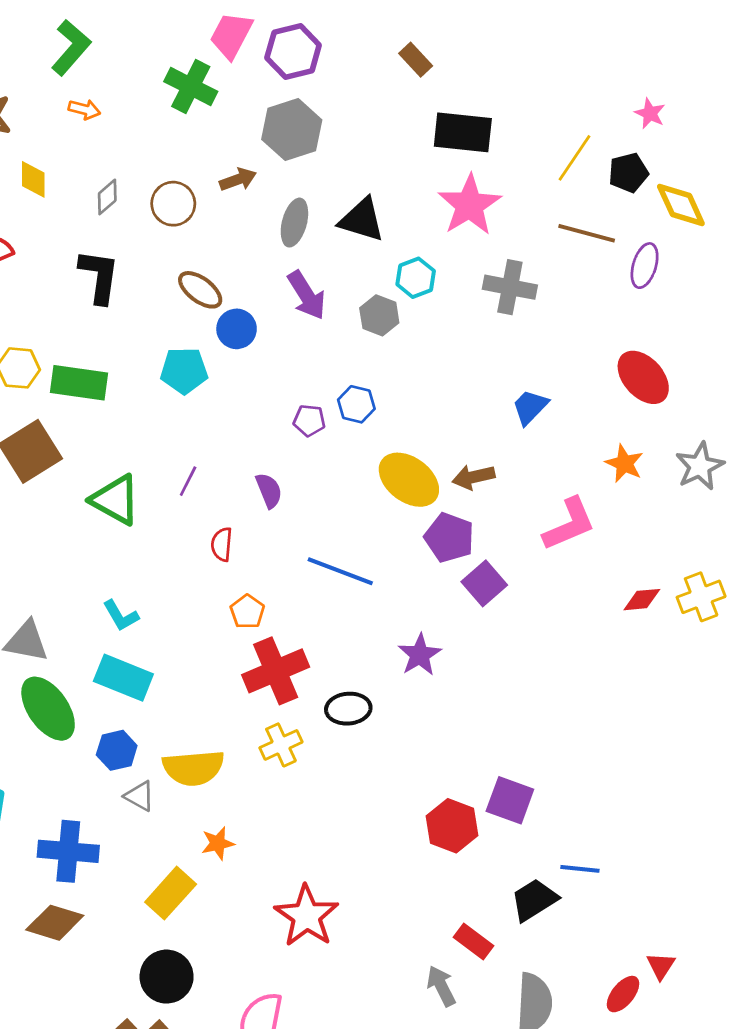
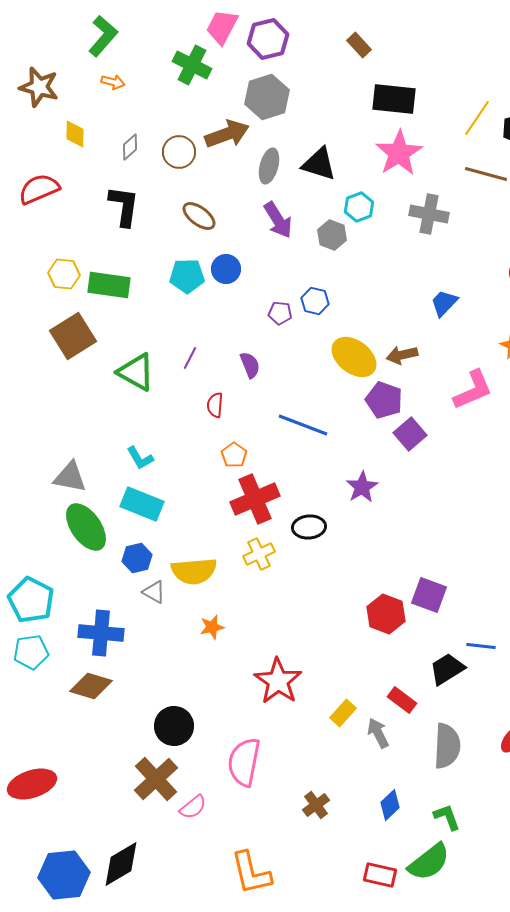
brown arrow: (238, 179) -> (227, 134), size x1.6
blue circle: (237, 329) -> (226, 269), moved
yellow rectangle: (171, 893) -> (343, 713), moved, size x0.7

